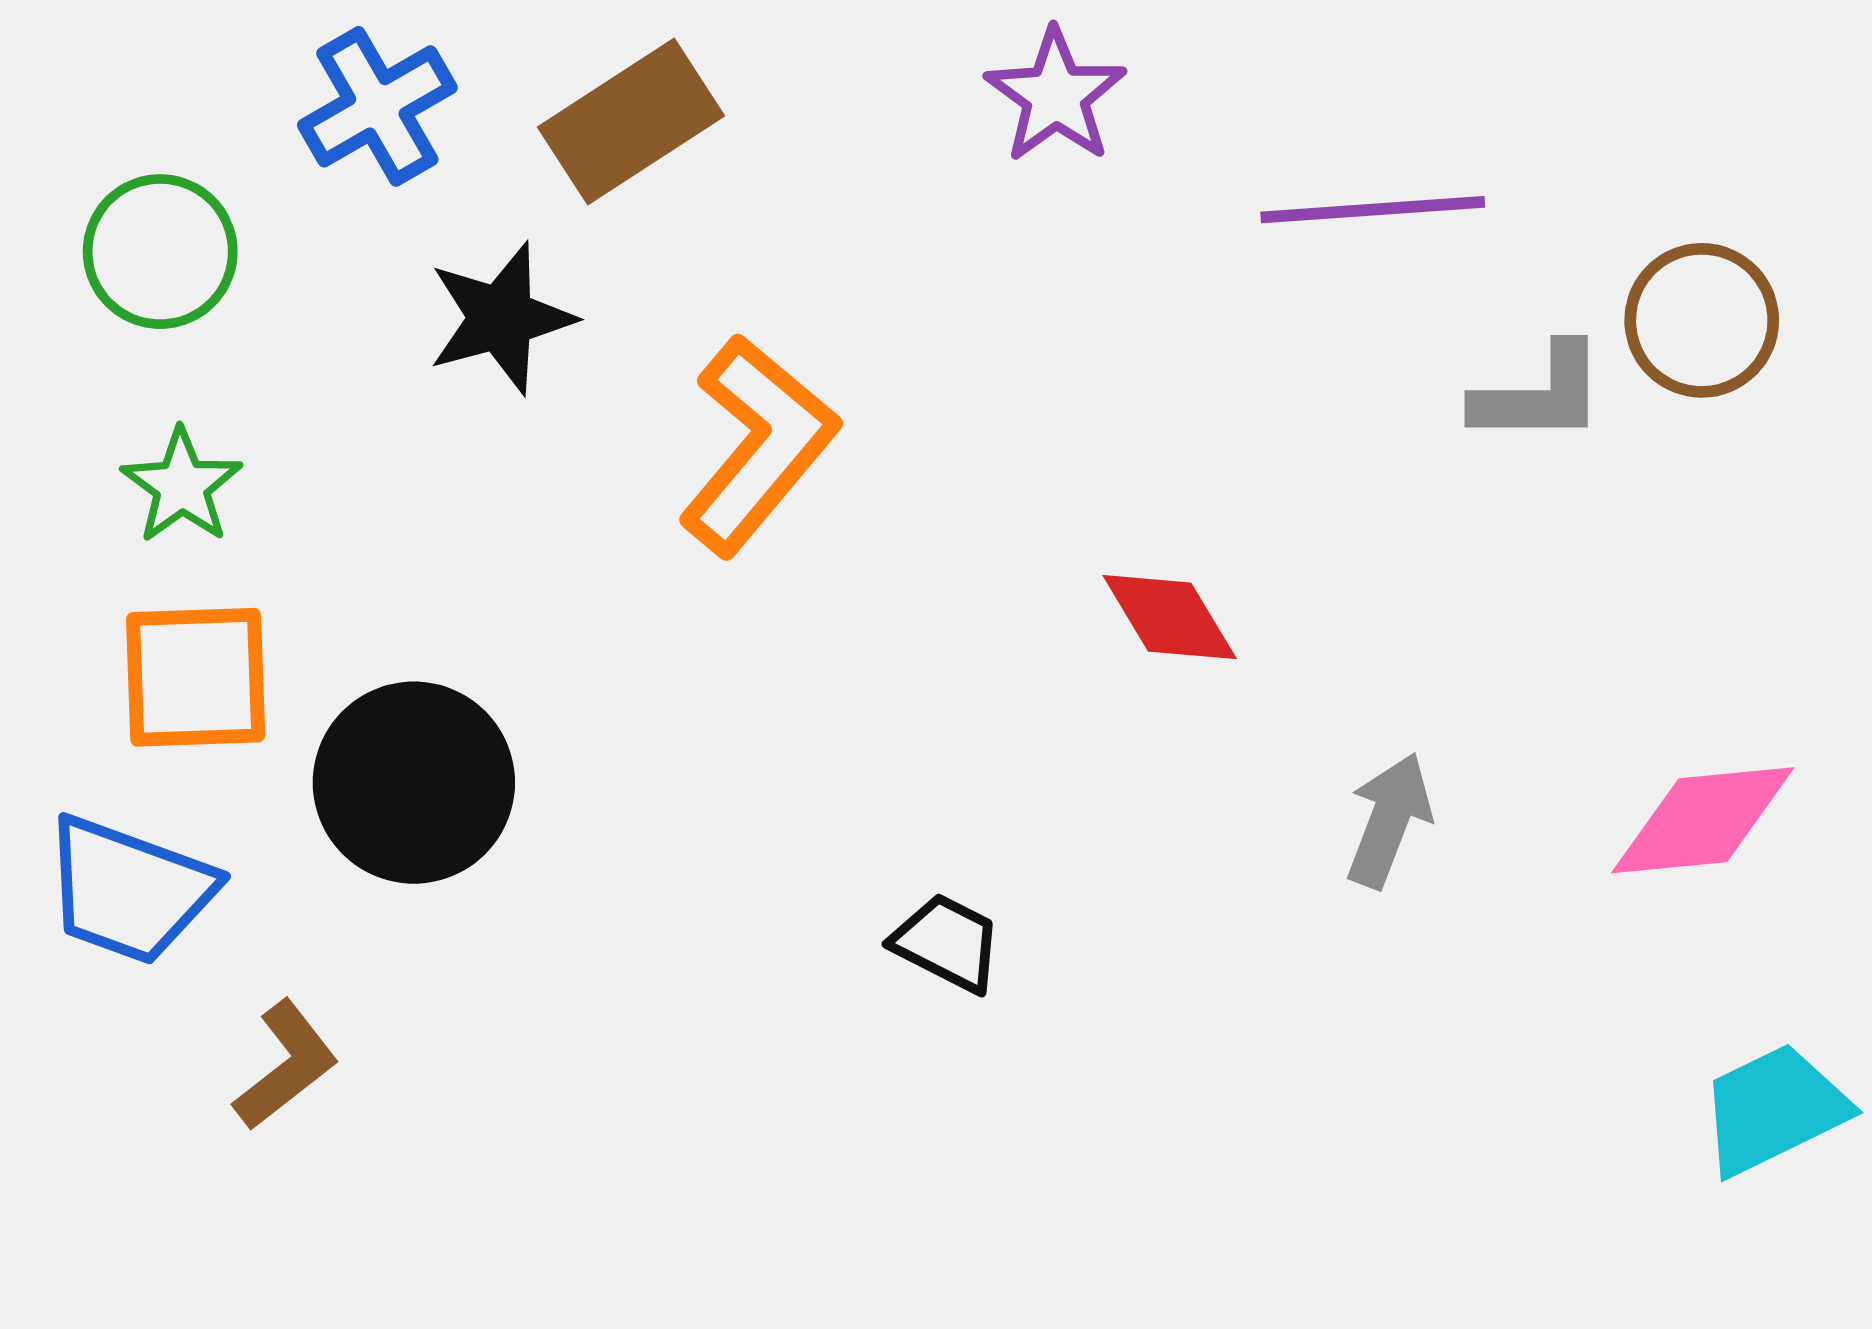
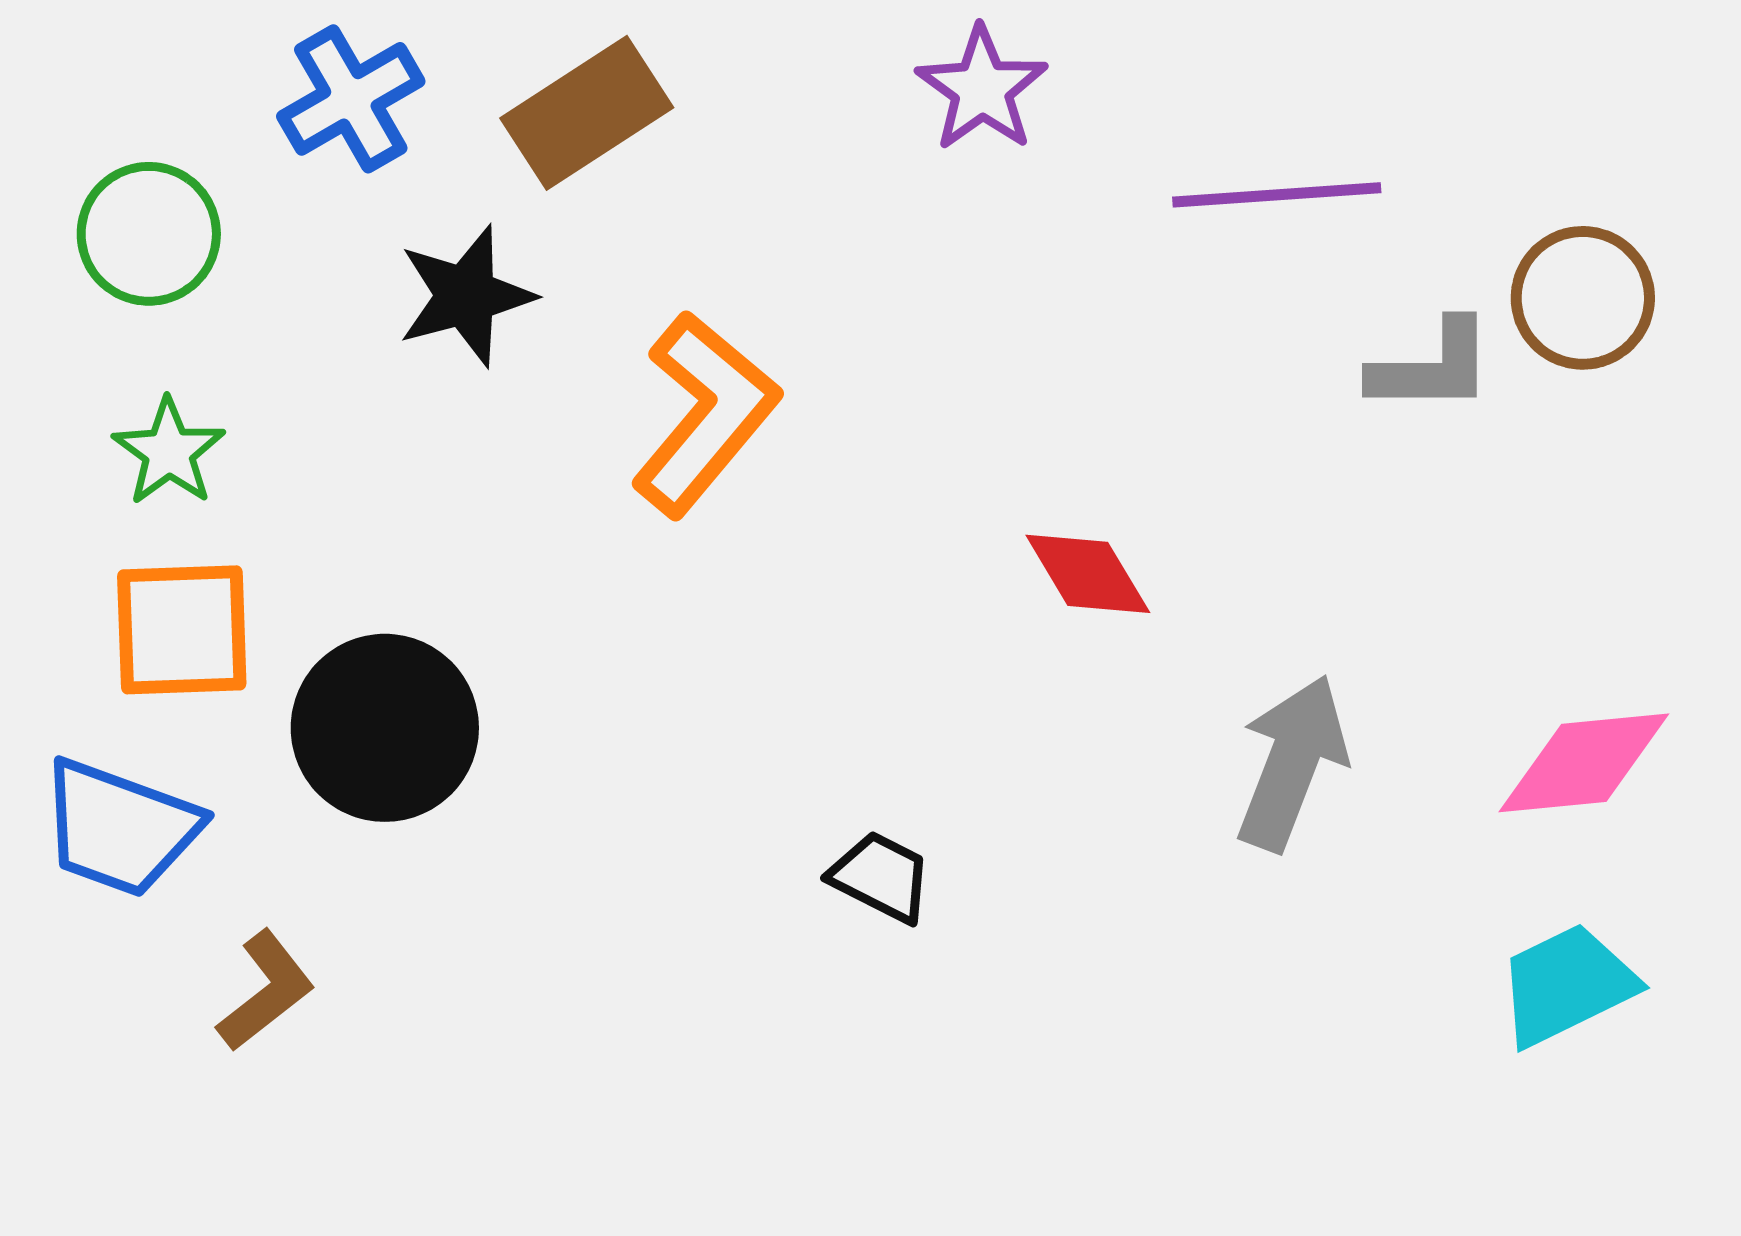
gray arrow: (1389, 820) -> (1292, 763), size x1.4
cyan trapezoid: (1774, 1109) -> (1567, 985), moved

